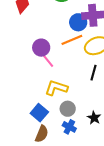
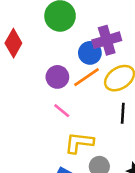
purple circle: (41, 48) -> (57, 77), moved

